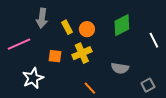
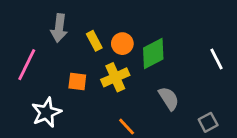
green diamond: (122, 25) -> (153, 53), moved
pink line: (19, 44) -> (27, 65), turned -40
gray semicircle: (120, 68) -> (169, 98), turned -132

